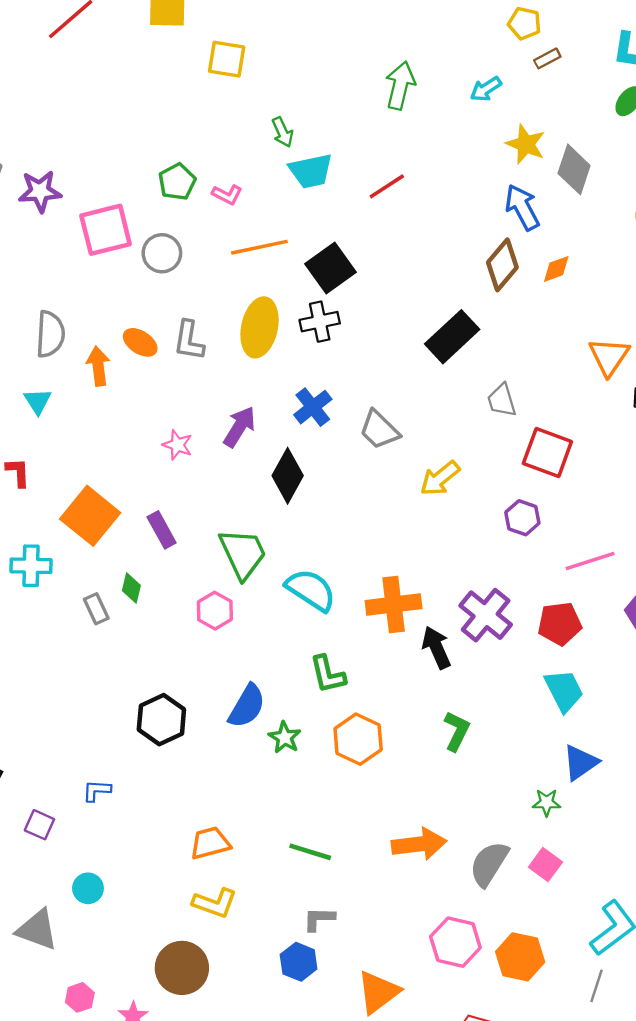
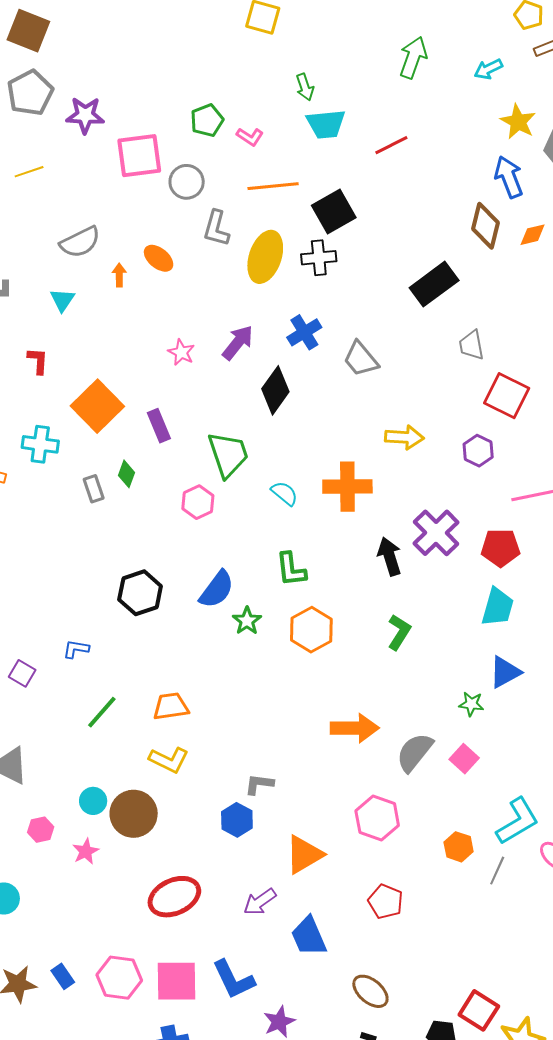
brown diamond: (502, 265) -> (485, 226), turned -33
gray semicircle: (50, 334) -> (80, 242), turned 54
gray L-shape: (189, 340) -> (216, 228), moved
orange arrow: (98, 366) -> (119, 275), size x0.7
yellow arrow: (440, 478) -> (404, 437), moved, turned -144
cyan semicircle: (311, 590) -> (284, 493), size x0.6
orange cross: (394, 605) -> (347, 487), moved
cyan trapezoid: (564, 691) -> (498, 607), turned 36
green line: (310, 852) -> (102, 712), moved, turned -72
cyan circle: (88, 888) -> (93, 801), moved
orange hexagon: (520, 957) -> (459, 847), moved, size x0.7

